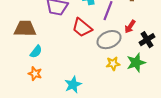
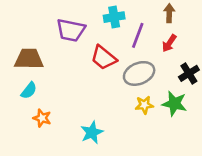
red arrow: (130, 27) -> (169, 43), moved
cyan semicircle: (36, 52) -> (29, 90), moved
green star: (136, 63) -> (174, 104), turned 30

